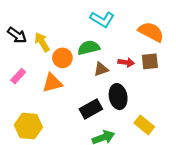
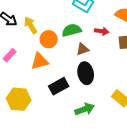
red arrow: (126, 62) -> (102, 31), moved
black ellipse: (118, 97) -> (86, 73), moved
black rectangle: (91, 109) -> (59, 86), moved

